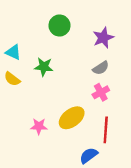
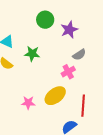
purple star: (103, 38) -> (69, 30), moved
pink cross: (101, 92) -> (68, 72), moved

